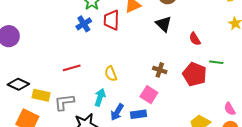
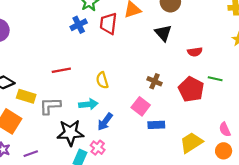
red semicircle: (195, 39) -> (195, 52), turned -72
cyan arrow: (100, 97) -> (88, 104), turned 60
blue rectangle: (139, 114) -> (156, 125), moved

